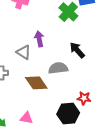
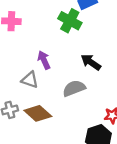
brown diamond: (36, 83) -> (38, 113), moved

